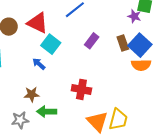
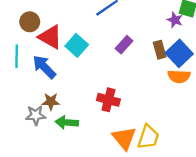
red triangle: (38, 23) -> (50, 37), moved
blue arrow: (39, 64) -> (44, 67), moved, size x1.6
gray star: (20, 120) -> (36, 115), moved

